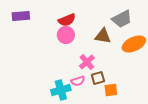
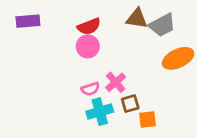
brown triangle: (103, 36) -> (137, 18), moved
pink semicircle: (78, 81) -> (90, 89), moved
cyan cross: (61, 90) -> (100, 112), moved

